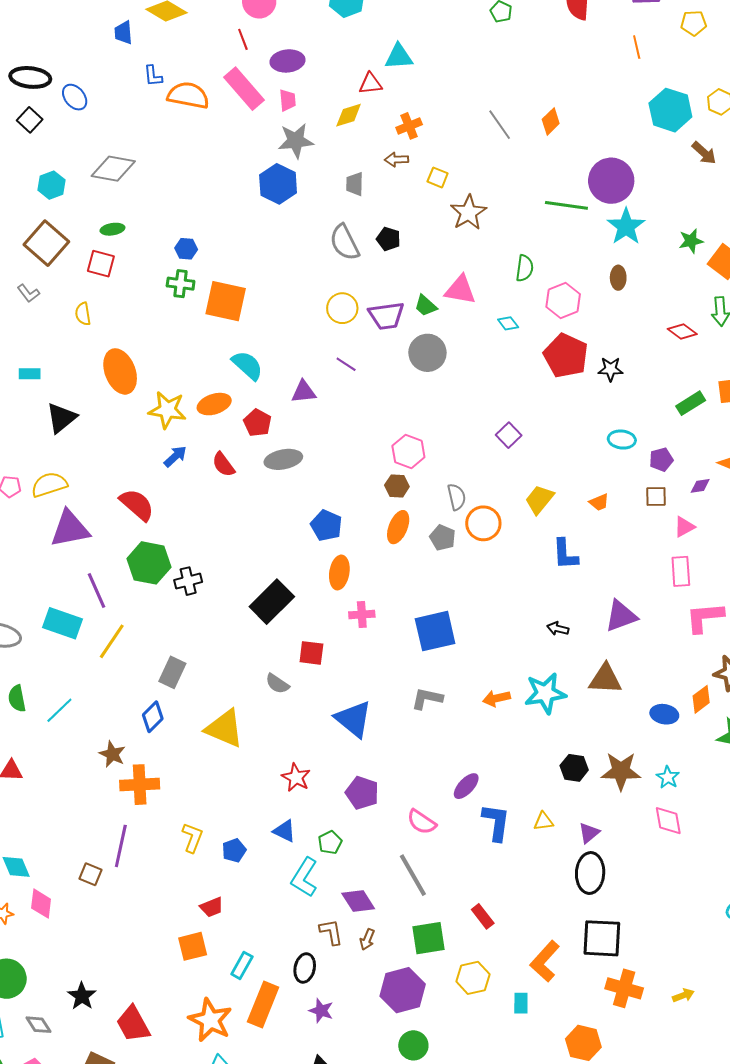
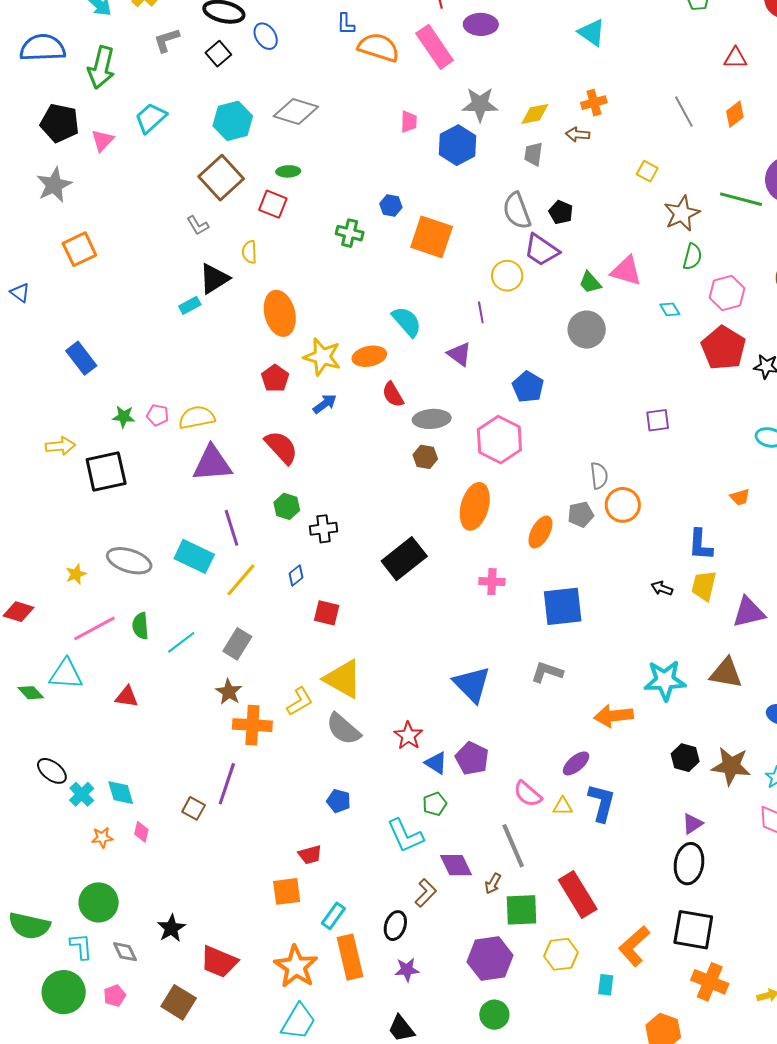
cyan triangle: (399, 57) -> (592, 33), turned 32
red triangle: (370, 84) -> (735, 58), moved
pink trapezoid: (288, 100) -> (409, 122), moved
yellow diamond: (349, 115) -> (535, 114), moved
yellow square: (438, 177) -> (647, 171), moved
cyan hexagon: (51, 185) -> (233, 121), size x1.4
brown star: (468, 213) -> (682, 214), moved
blue hexagon: (186, 249) -> (391, 205), moved
orange square: (226, 301) -> (432, 237), moved
purple trapezoid: (386, 316) -> (541, 250), moved, turned 36
purple line: (346, 364) -> (481, 312), moved, turned 40
cyan rectangle: (30, 374) -> (190, 305), turned -35
purple triangle: (304, 392) -> (459, 354), turned 36
black triangle: (61, 418) -> (214, 279), moved
red pentagon: (257, 423) -> (275, 378), moved
purple square: (509, 435) -> (658, 420), turned 30
pink hexagon: (408, 451) -> (499, 440), moved, size x1.4
red semicircle: (223, 465) -> (393, 394), moved
brown hexagon: (397, 486) -> (425, 457), moved
yellow trapezoid: (539, 499) -> (704, 586), moved, turned -32
blue pentagon: (326, 525) -> (528, 387), moved
orange ellipse: (398, 527) -> (540, 532), moved
gray pentagon: (443, 538) -> (581, 514), turned 30
green hexagon: (149, 563) -> (287, 506), size x0.6
orange ellipse: (339, 572) -> (475, 506), moved, size x1.4
black arrow: (558, 628) -> (662, 588), moved
red square: (311, 653) -> (327, 613), moved
gray rectangle: (172, 672) -> (237, 644), moved
gray semicircle: (277, 684) -> (343, 729), moved, size x1.5
orange arrow: (496, 698) -> (614, 716), moved, size x1.4
blue diamond: (153, 717) -> (296, 575), moved, size x0.7
yellow triangle: (543, 821) -> (563, 806), moved
blue triangle: (284, 831) -> (436, 763), moved
yellow L-shape: (192, 838) -> (300, 702), moved, turned 32
blue pentagon: (234, 850) -> (339, 801), turned 30
cyan L-shape: (304, 877) -> (405, 836), turned -63
pink diamond: (41, 904) -> (141, 832), size x0.7
red rectangle: (483, 916) -> (578, 894), size x1.8
brown L-shape: (331, 932) -> (426, 893), turned 48
brown arrow: (367, 939) -> (493, 884), moved
orange rectangle: (263, 1005) -> (350, 957), turned -42
purple star: (321, 1011) -> (407, 970), turned -30
red trapezoid: (133, 1024) -> (219, 962), turned -45

